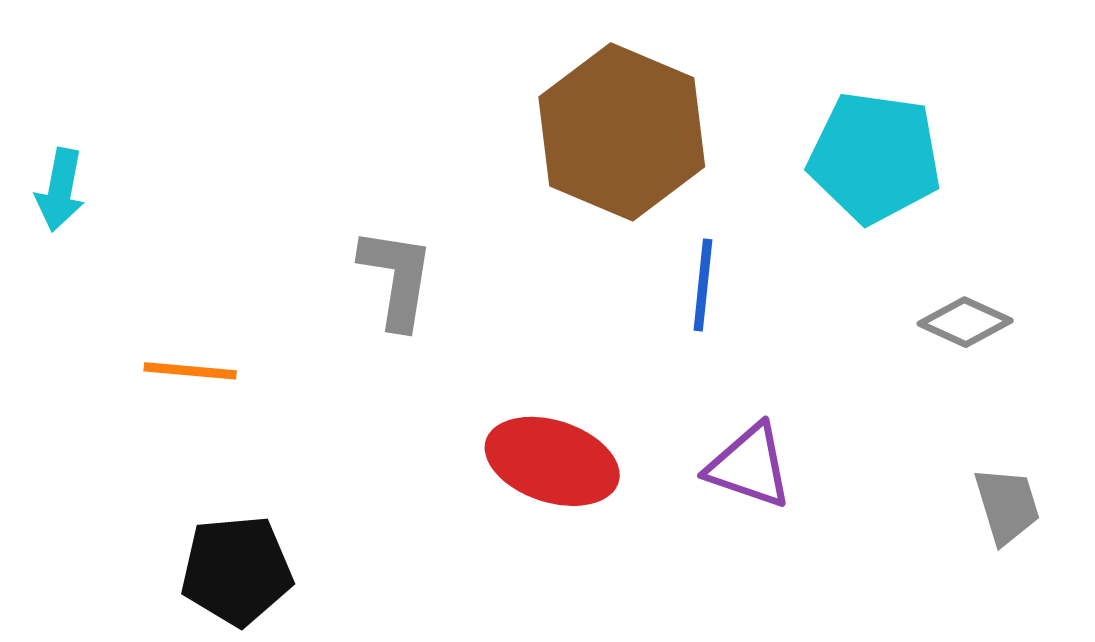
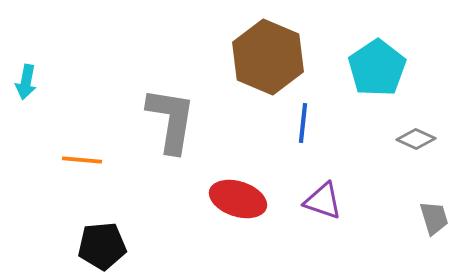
cyan pentagon: (875, 157) -> (377, 68), turned 30
gray L-shape: (397, 278) -> (171, 120), size x1.5

